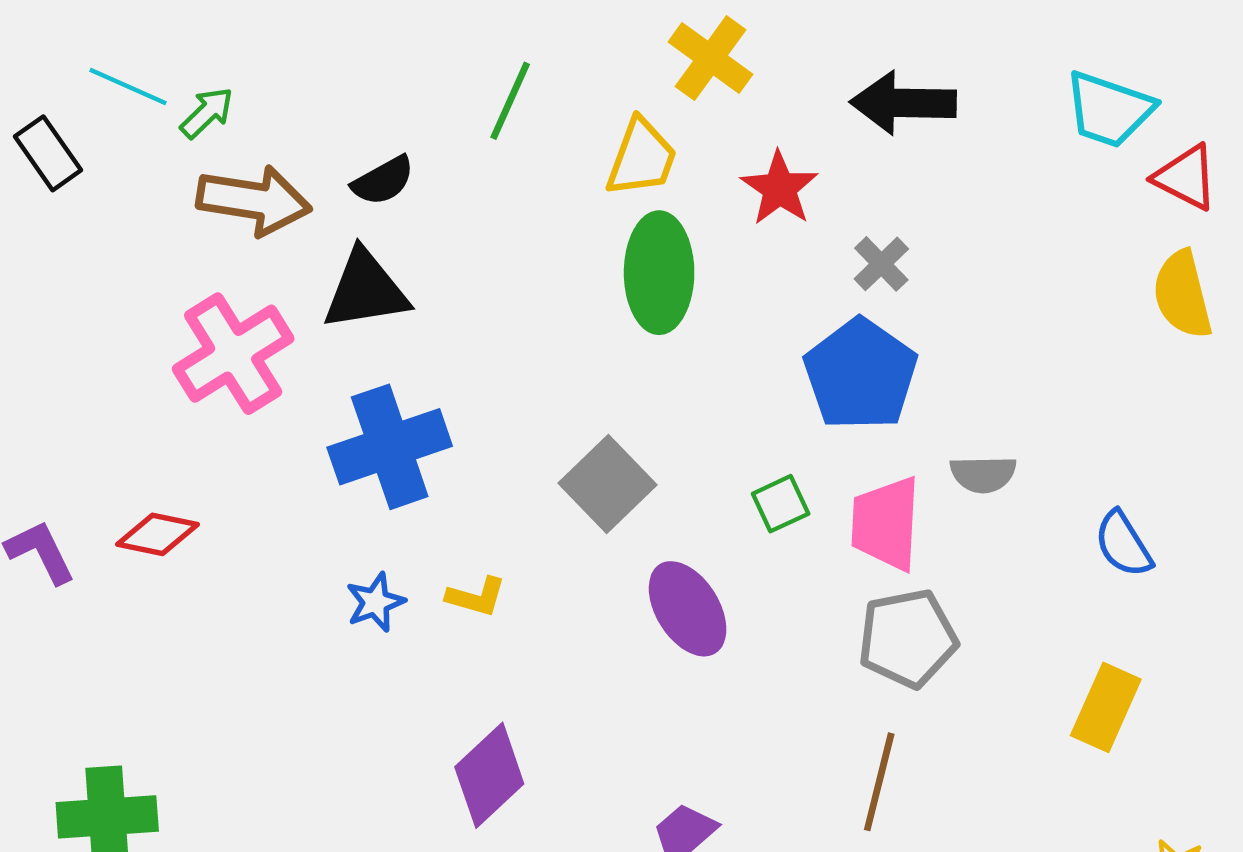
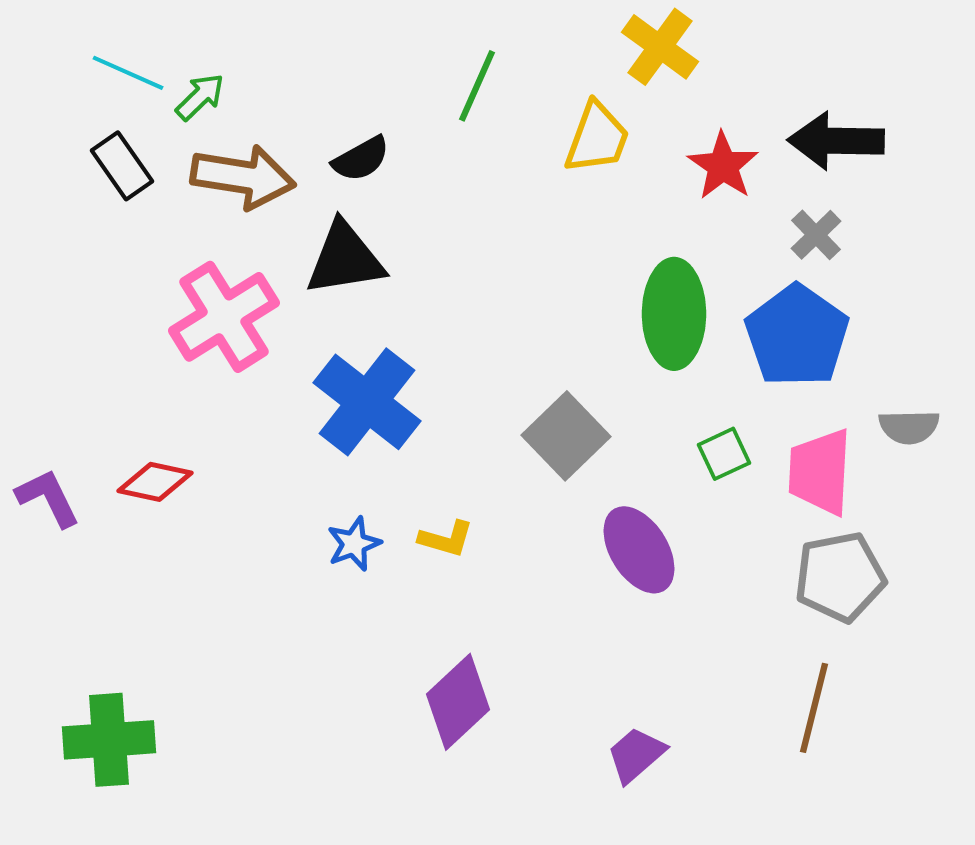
black arrow: (903, 103) -> (836, 141), moved
black rectangle: (48, 153) -> (122, 166), moved
green ellipse: (659, 273) -> (674, 314), moved
blue cross: (390, 447) -> (367, 402), turned -33

